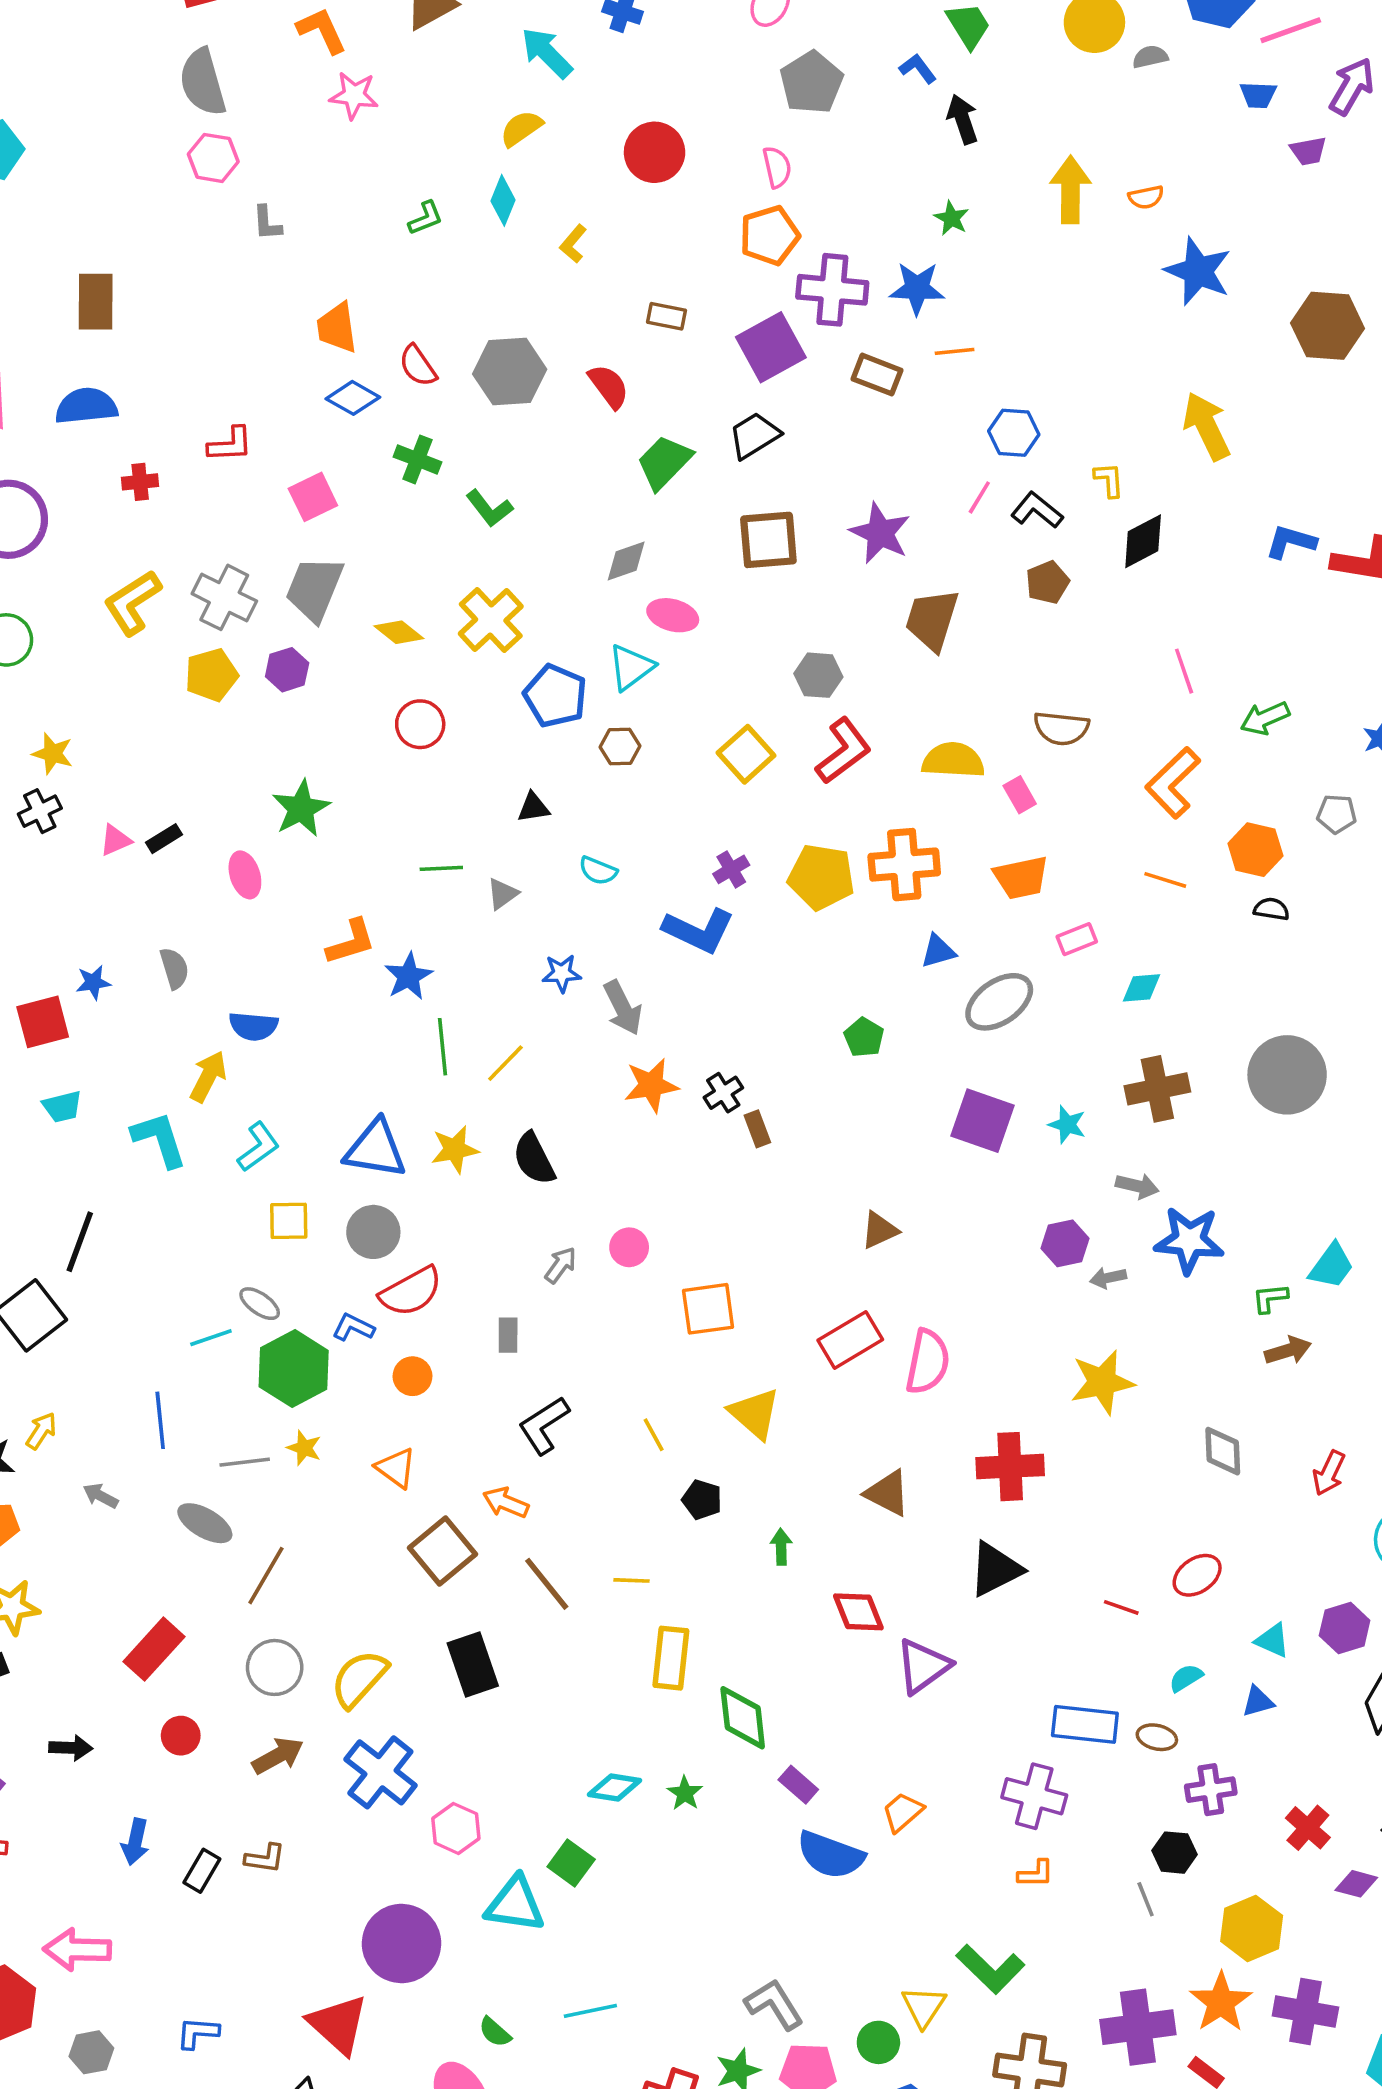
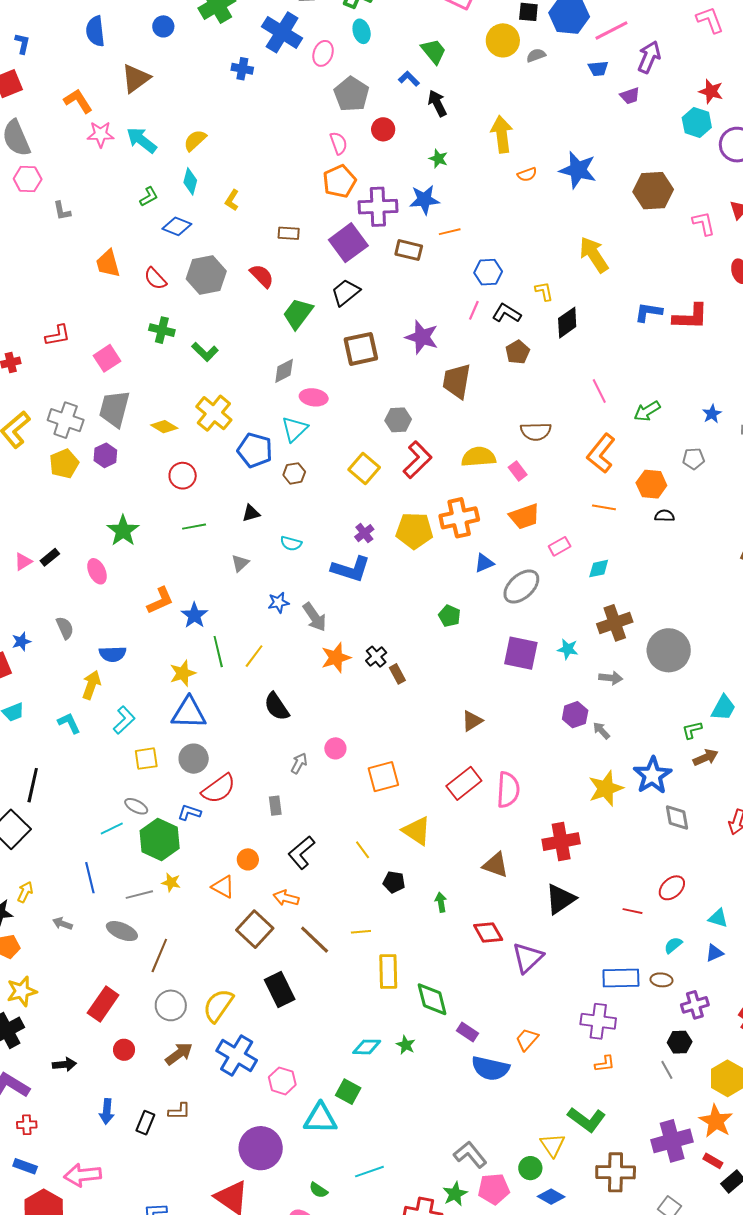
cyan arrow: (547, 53) -> (142, 140), moved
red circle: (655, 152) -> (383, 129), moved, size x0.7
orange semicircle: (1146, 197) -> (527, 174), moved
blue diamond: (353, 398) -> (177, 226), moved
green line: (441, 868) -> (194, 527), moved
gray circle: (1287, 1075) -> (669, 650), moved
cyan L-shape: (159, 1139) -> (69, 723), size x0.7
yellow star: (455, 1149) -> (183, 673), moved
blue star: (1189, 1240) -> (652, 775), moved, turned -30
gray arrow: (1108, 1278) -> (601, 731), turned 66
orange circle: (412, 1376) -> (248, 859), moved

